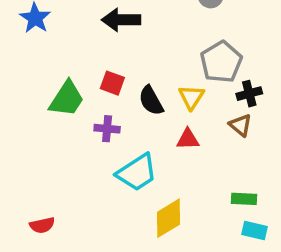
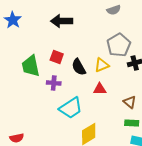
yellow triangle: (191, 97) -> (102, 65), turned 35
green trapezoid: (67, 99) -> (31, 66), turned 135
brown triangle: (240, 125) -> (130, 102), moved

